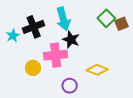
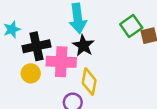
black cross: (34, 27) -> (36, 46), moved
yellow diamond: (97, 70) -> (89, 82), moved, turned 70

